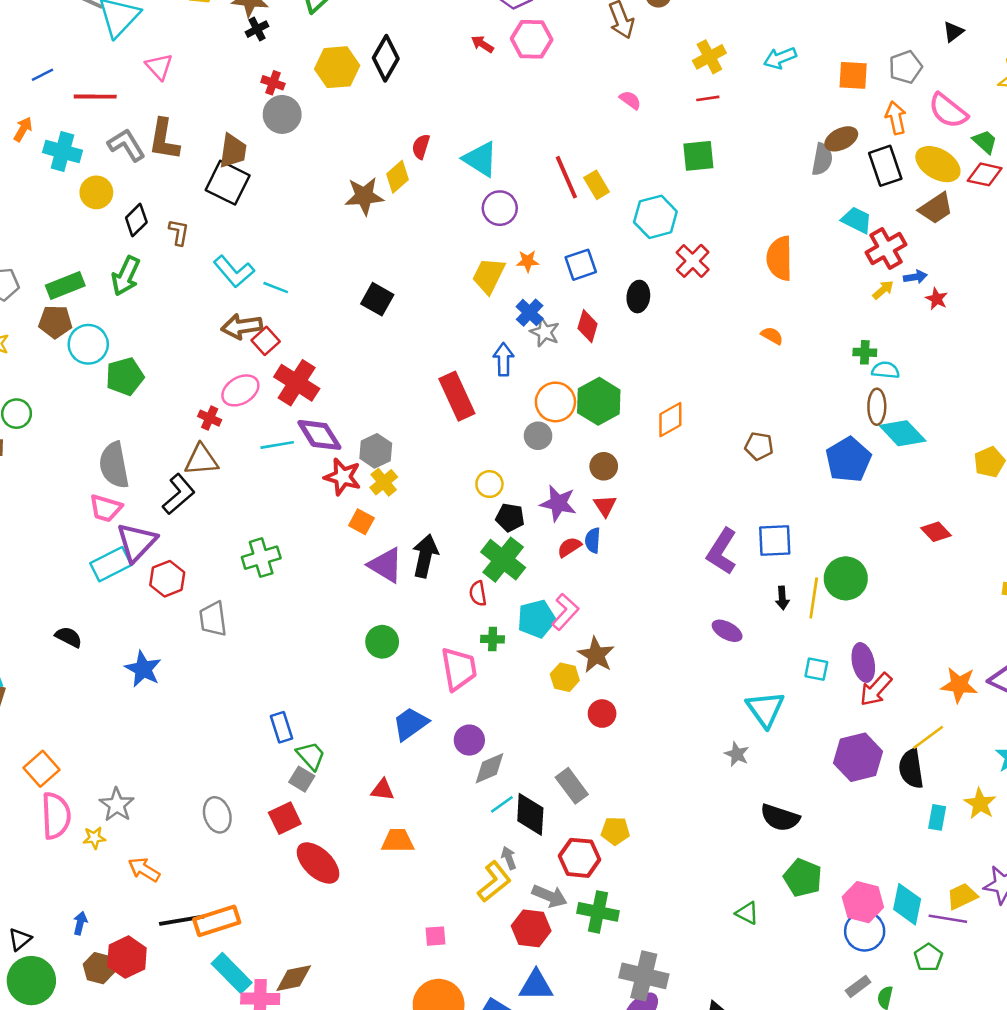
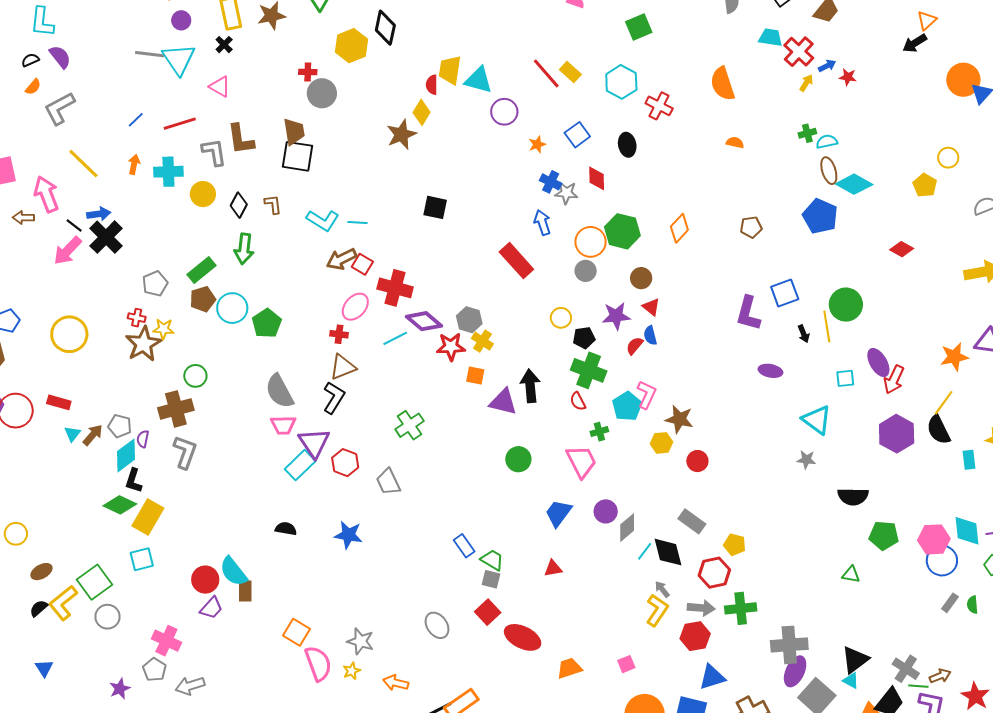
black cross: (257, 29) -> (224, 45), moved
gray L-shape: (126, 145) -> (214, 152), turned 40
yellow trapezoid: (489, 276) -> (450, 70), moved
yellow pentagon: (615, 831) -> (735, 545), turned 30
orange trapezoid: (398, 841) -> (569, 668), moved

